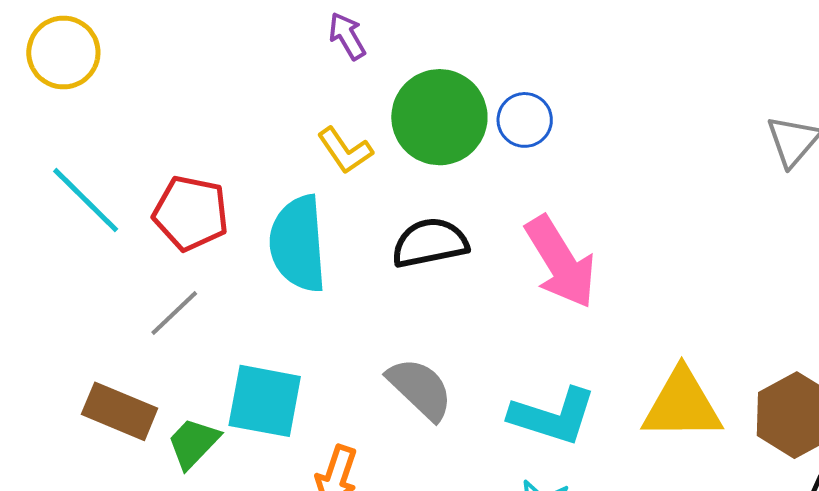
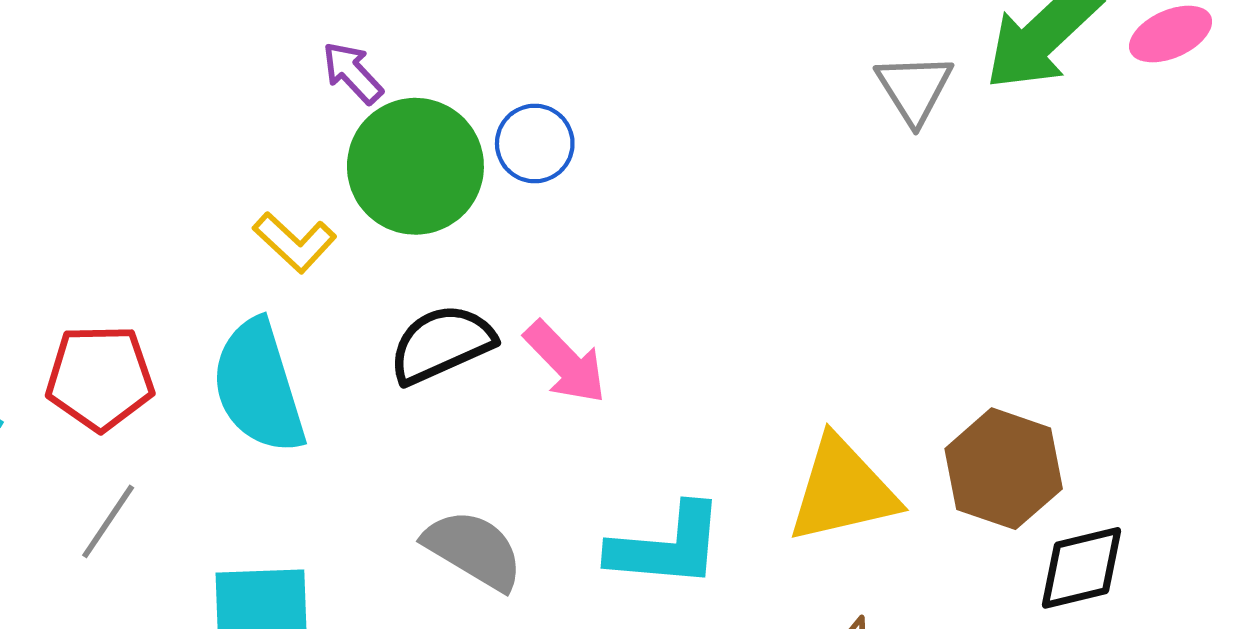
purple arrow: (347, 36) -> (352, 73), moved
pink arrow: (561, 262) -> (565, 362), moved, size x0.7

